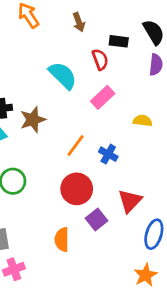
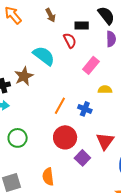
pink rectangle: (103, 97) -> (91, 65), moved
brown star: (33, 120) -> (24, 76), moved
yellow semicircle: (143, 121) -> (105, 90), moved
orange semicircle: (62, 239) -> (48, 177), moved

